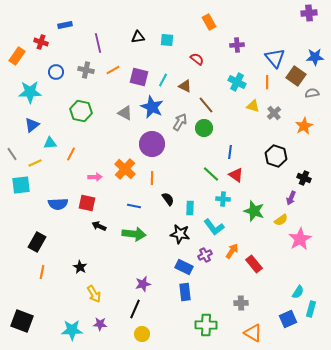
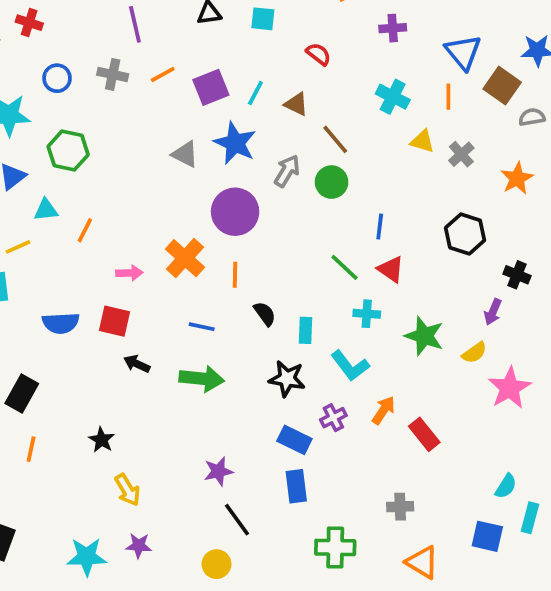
purple square: (139, 77) -> (211, 87), turned -36
green hexagon: (81, 111) -> (68, 151), moved
black line: (135, 309) -> (237, 520), moved, turned -60
blue square: (288, 319) -> (487, 536), turned 36

